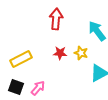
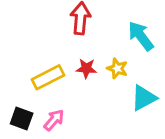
yellow rectangle: (21, 59) -> (48, 77), moved

